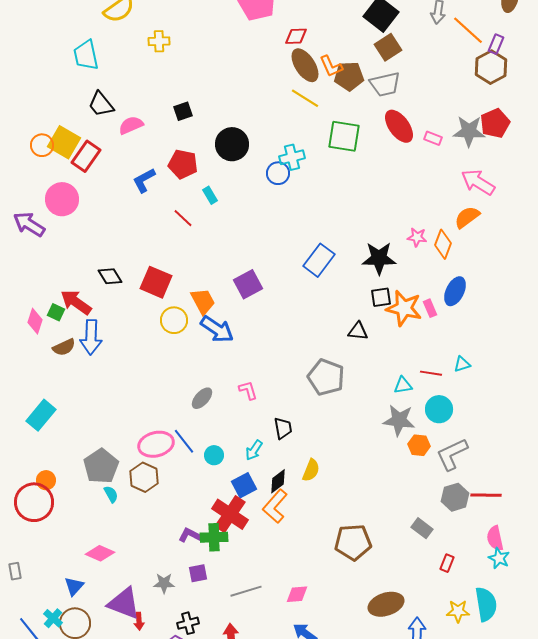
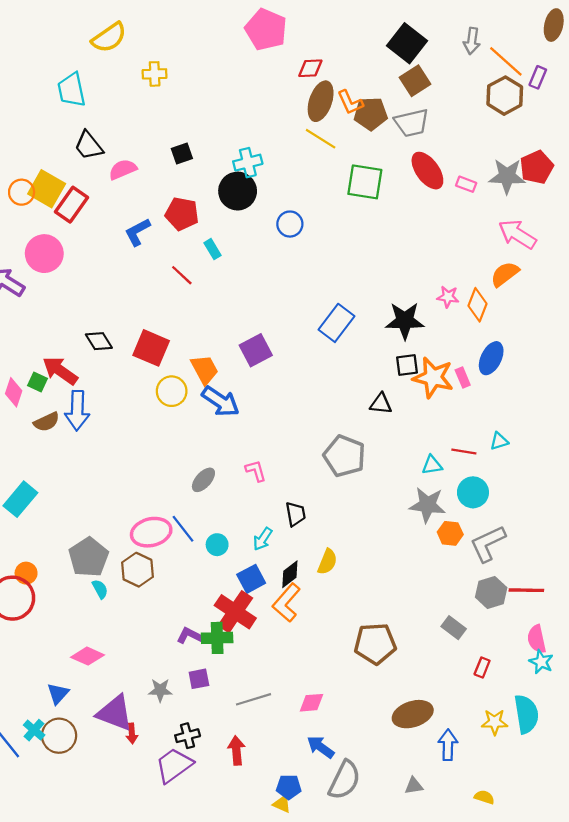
brown ellipse: (305, 65) -> (321, 101), turned 52
brown hexagon: (491, 67) -> (505, 96), moved
cyan cross: (292, 157) -> (248, 163), moved

